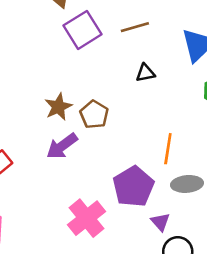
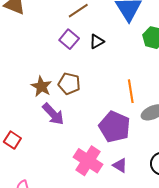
purple square: (83, 30) -> (69, 39), moved, size x0.7
purple arrow: (62, 146) -> (53, 114), turned -80
purple triangle: (160, 222) -> (120, 165), moved

